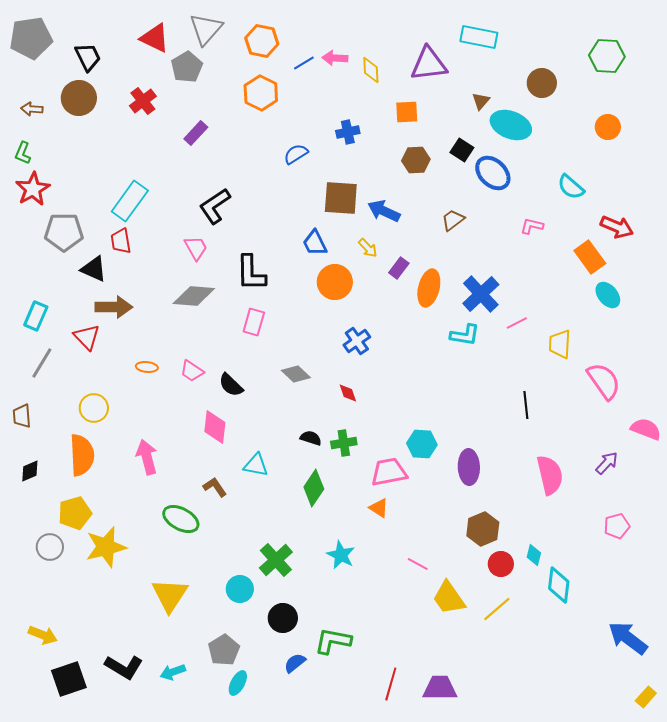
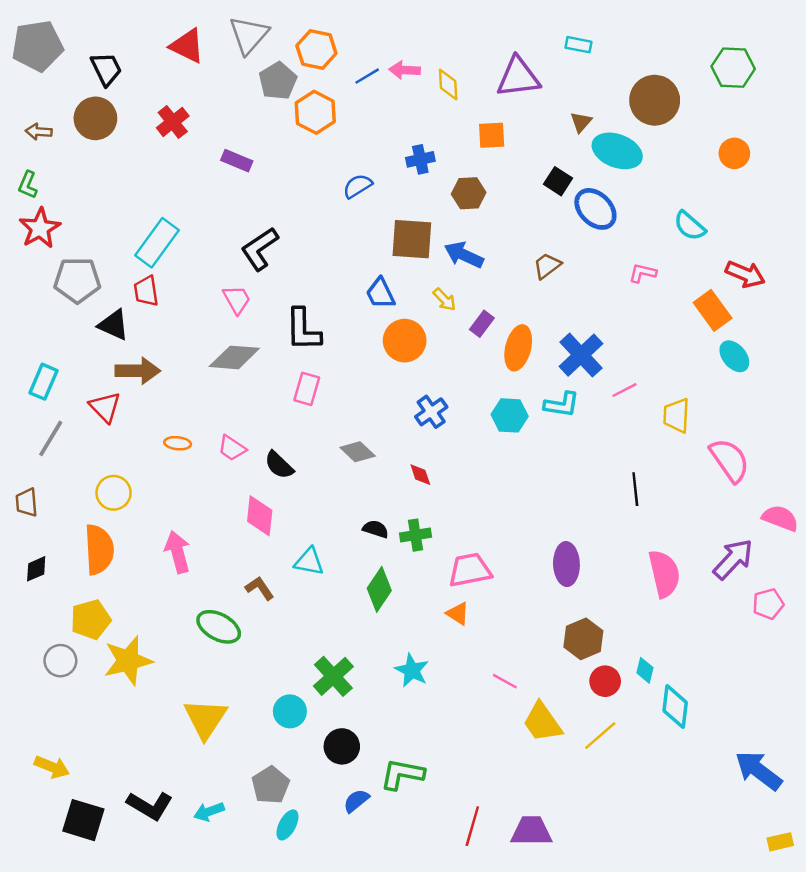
cyan rectangle: (479, 37) -> (579, 45), size x0.6
gray pentagon: (187, 67) -> (278, 81), moved
brown circle: (542, 83) -> (655, 100), size x1.4
purple rectangle: (196, 133) -> (237, 161), turned 70
brown hexagon: (416, 160) -> (469, 193), moved
cyan hexagon: (422, 444) -> (510, 415), moved
purple arrow: (607, 463) -> (733, 559), size x1.5
pink pentagon: (617, 526) -> (768, 604), moved
black square: (69, 679) -> (83, 820), turned 36
yellow rectangle: (646, 697) -> (780, 842), turned 35

